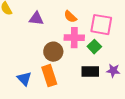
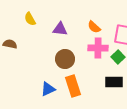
brown circle: (53, 52) -> (65, 59), moved
blue triangle: (24, 79) -> (48, 89), turned 49

